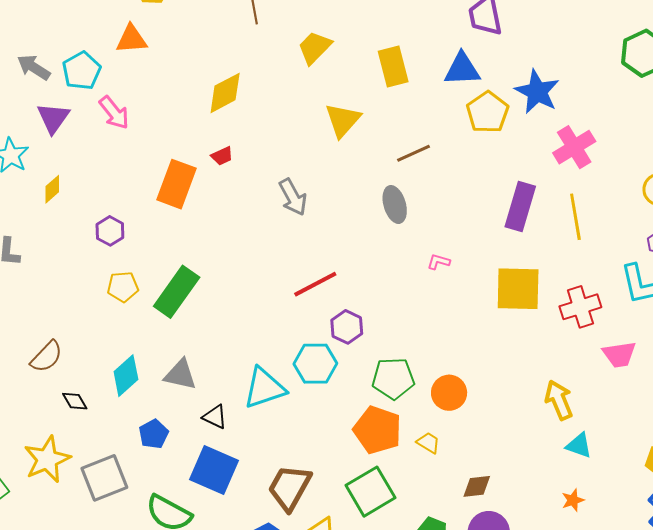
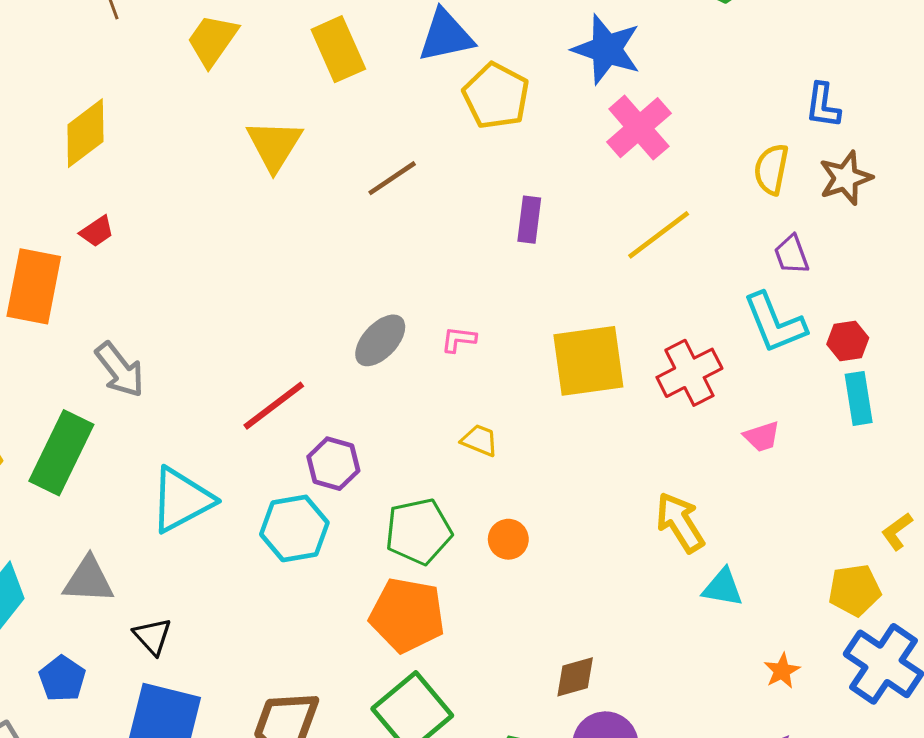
blue star: (537, 92) -> (607, 49), moved
gray arrow: (293, 197) -> (120, 370), moved
gray ellipse: (395, 204) -> (380, 340), moved, turned 69
purple rectangle: (520, 206) -> (529, 220), moved, size x0.6
yellow line: (575, 217) -> (659, 235), turned 72
pink trapezoid: (619, 354) -> (762, 436), size x0.7
cyan triangle: (264, 388) -> (182, 500), moved
orange circle: (449, 393) -> (508, 539), size x0.7
black triangle: (215, 417) -> (153, 636), turned 32
yellow trapezoid: (428, 443) -> (480, 440), moved
orange star: (573, 500) -> (782, 671), moved

